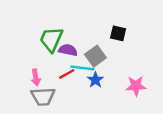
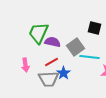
cyan line: (82, 68) -> (89, 57), moved
blue star: (95, 80) -> (63, 73), moved
gray trapezoid: (43, 97) -> (48, 79), moved

